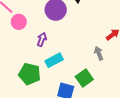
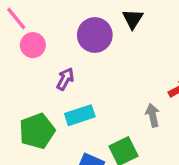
green pentagon: (30, 74) -> (37, 131), turned 30

